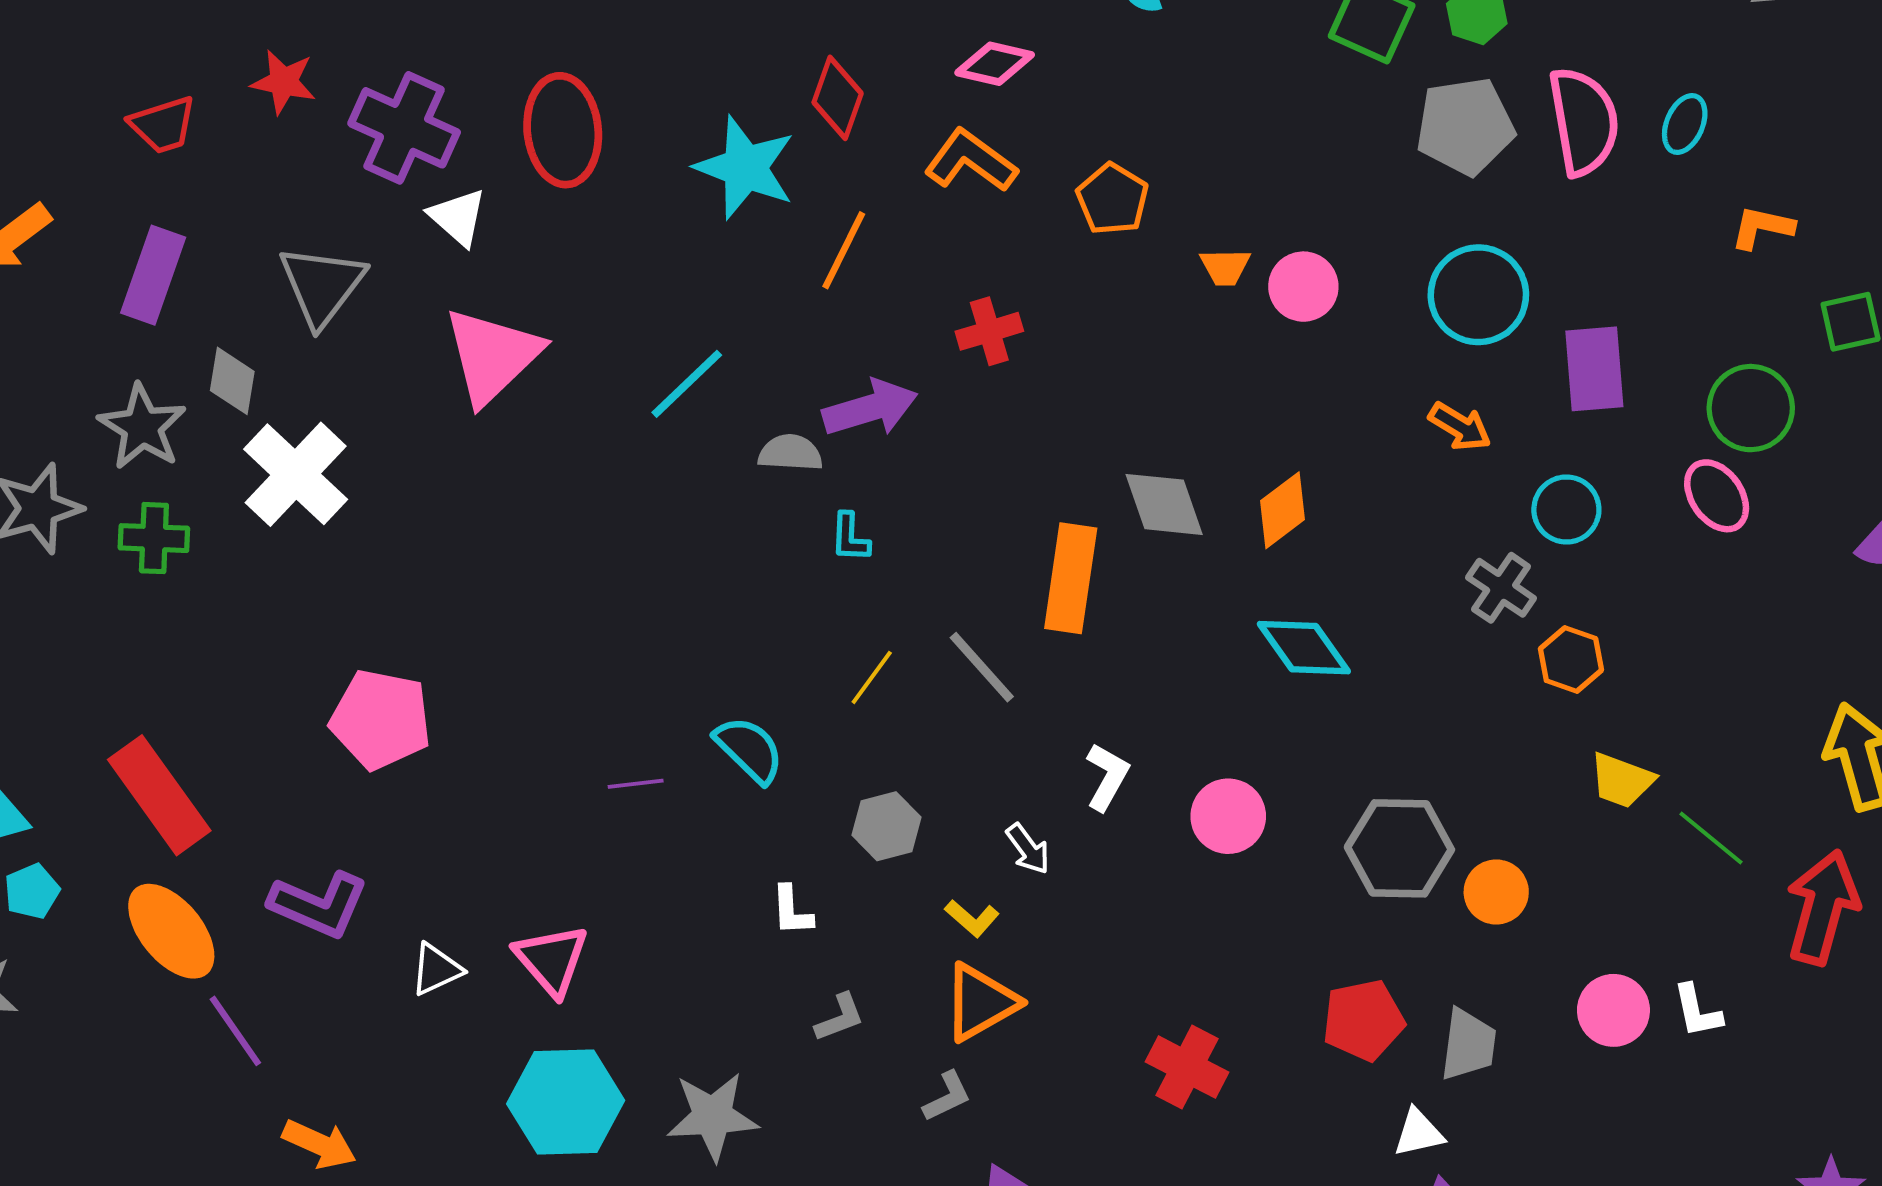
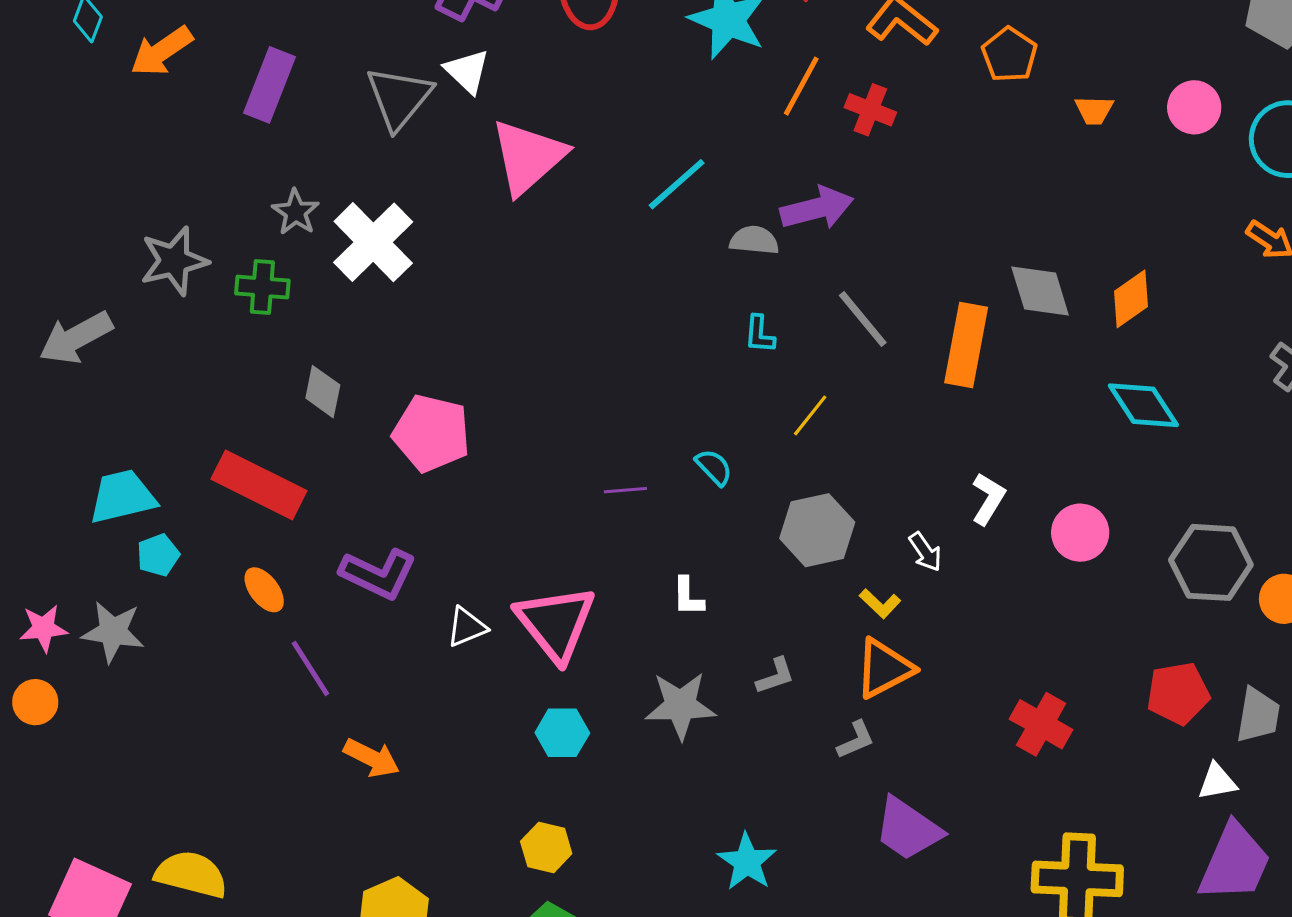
white triangle: (458, 217) -> (467, 71), moved
pink circle: (1303, 287) -> (1194, 107), moved
red cross: (989, 331) -> (870, 110), moved, turned 36
gray diamond: (232, 381) -> (323, 392), moved
gray star: (142, 427) -> (296, 212), moved, size x0.7
cyan L-shape: (850, 537) -> (760, 334), moved
gray line: (982, 667) -> (863, 319), moved
cyan semicircle: (749, 749) -> (714, 467), size x0.7
red rectangle: (159, 795) -> (259, 485), turned -30
gray hexagon: (887, 826) -> (817, 530), size x1.4
white L-shape: (792, 911) -> (688, 597), moved
orange ellipse: (171, 931) -> (264, 590), size x0.6
pink triangle: (552, 960) -> (556, 623), size x1.4
cyan hexagon: (566, 1102) -> (562, 733), size x0.6
gray star: (713, 1116) -> (681, 705), moved

